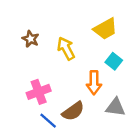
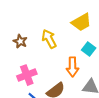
brown star: (31, 39) -> (20, 41), moved

